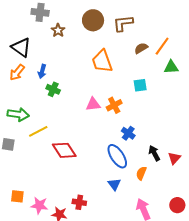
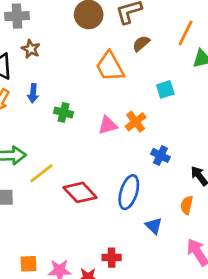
brown star: (58, 30) -> (31, 49), moved
brown semicircle: (141, 48) -> (141, 43), moved
green cross: (53, 89) -> (64, 112), moved
blue ellipse: (117, 156) -> (129, 192), moved, turned 60

